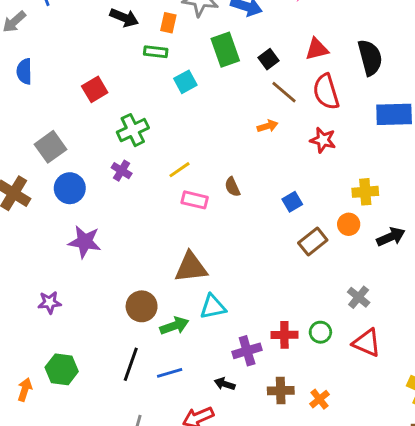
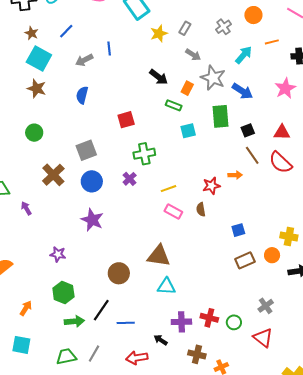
red semicircle: (326, 92) -> (280, 162), turned -45
red star: (323, 140) -> (211, 186), moved, turned 30
green arrow: (174, 326) -> (74, 321), moved
green hexagon: (62, 369) -> (63, 292), moved

